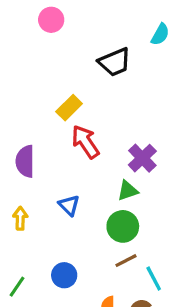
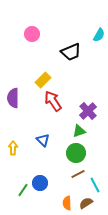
pink circle: (51, 20) -> (32, 34), moved
purple semicircle: (25, 161) -> (13, 98), moved
green line: (17, 287) -> (23, 190), moved

